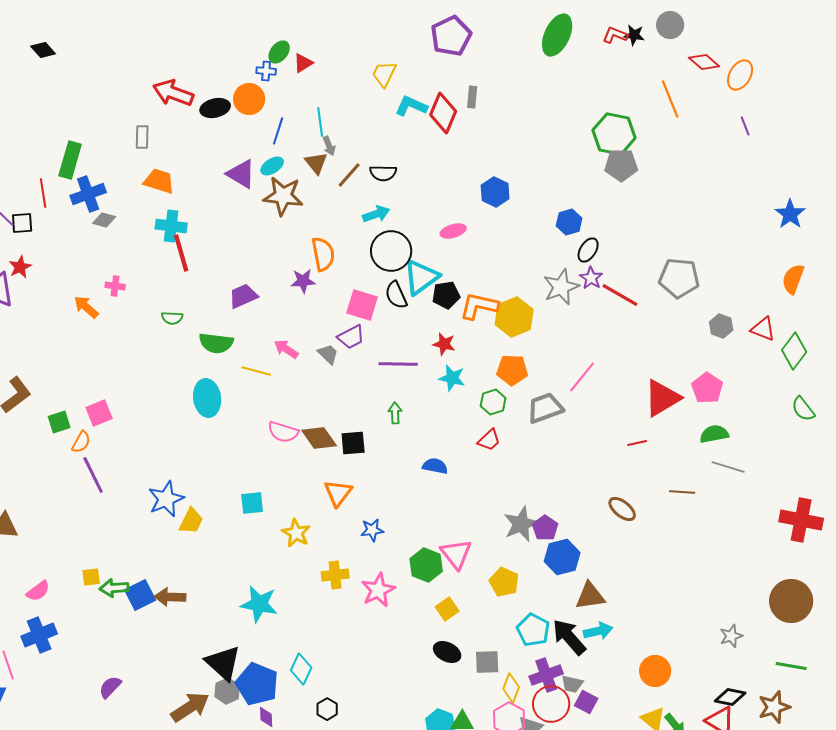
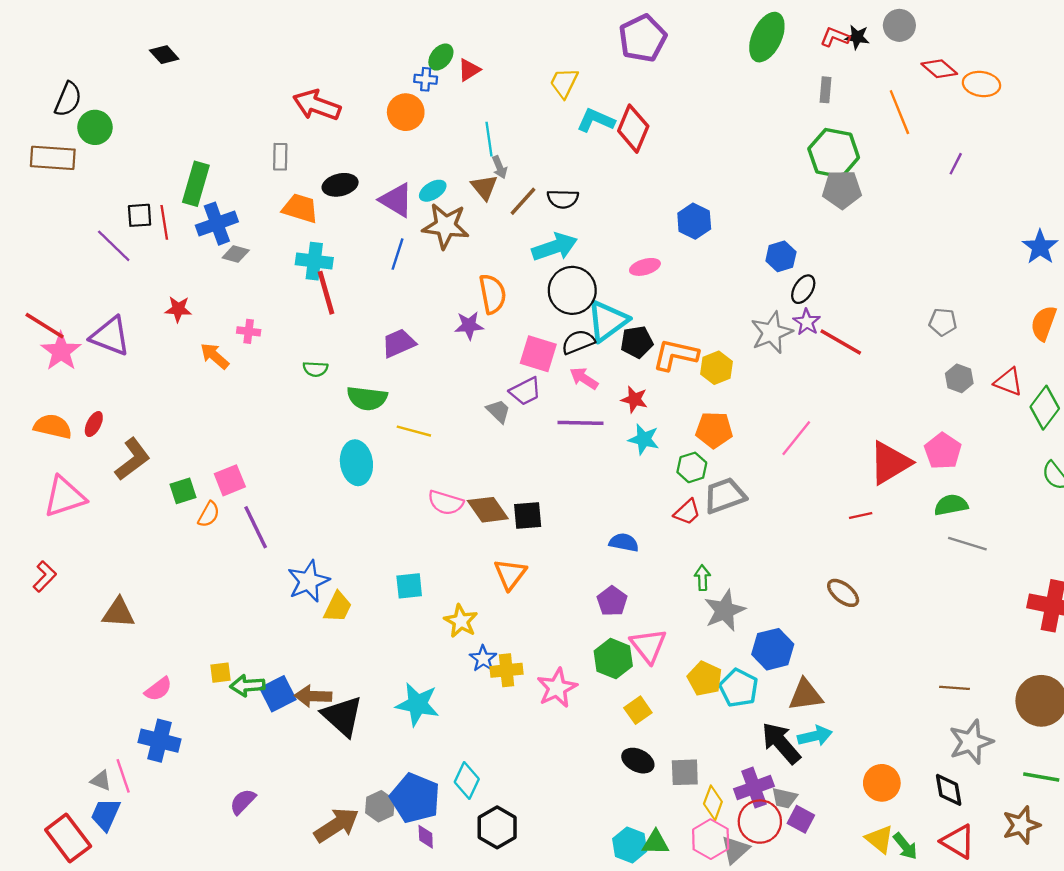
orange ellipse: (740, 75) -> (981, 84), turned 68
gray rectangle: (472, 97) -> (826, 90), moved
black ellipse: (215, 108) -> (340, 185), moved
purple line: (745, 126) -> (956, 164), moved, turned 48
blue line: (278, 131) -> (398, 254), moved
cyan arrow: (376, 214) -> (555, 247), size x1.4
black square: (22, 223) -> (140, 215), moved
red star: (20, 267) -> (178, 309), moved, turned 30
gray pentagon: (679, 278) -> (943, 322), moved, size x0.6
black semicircle: (396, 295) -> (578, 342), turned 92
yellow hexagon: (514, 317) -> (716, 368), size x0.7
pink arrow: (286, 349) -> (584, 378), moved
gray trapezoid: (545, 408) -> (725, 496), moved
green arrow: (395, 413) -> (702, 578), moved
purple line: (93, 475) -> (256, 527), moved
brown line: (682, 492) -> (954, 688), moved
purple pentagon: (545, 528) -> (612, 601), moved
blue star: (372, 530) -> (483, 659), moved, turned -30
cyan pentagon: (533, 630) -> (739, 688), moved
blue cross: (39, 635) -> (159, 741), turned 36
gray star: (731, 636) -> (971, 742), size x1.6
black triangle: (223, 663) -> (342, 716), moved
black diamond: (730, 697) -> (949, 790), moved, turned 68
black hexagon: (327, 709) -> (497, 827), size x1.6

